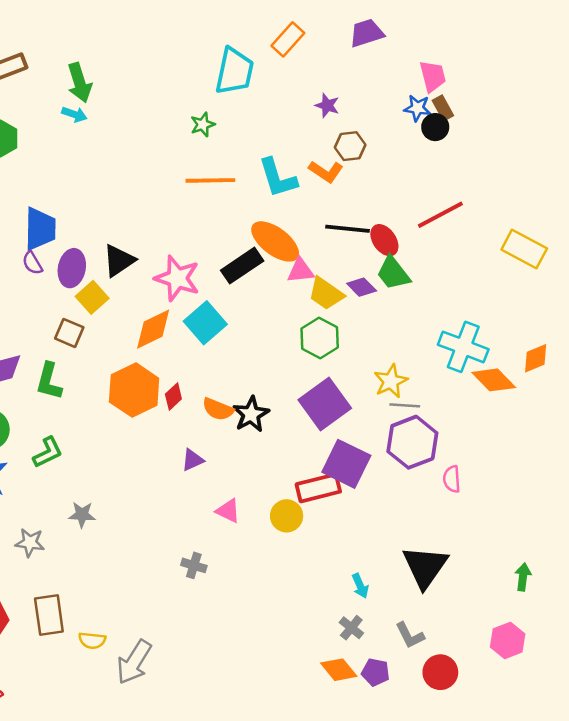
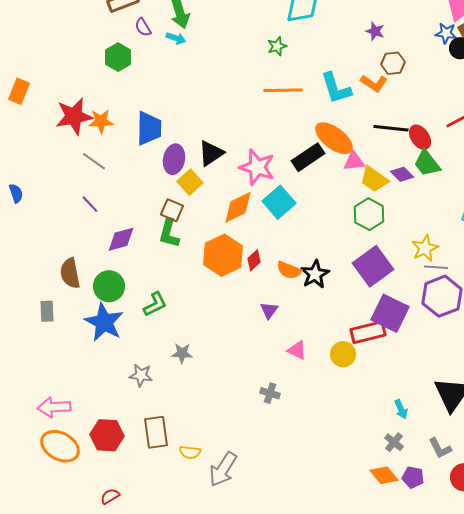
purple semicircle: (32, 263) -> (143, 27), moved
green L-shape: (49, 381) -> (169, 233), moved
purple triangle: (193, 460) -> (269, 310), turned -30

